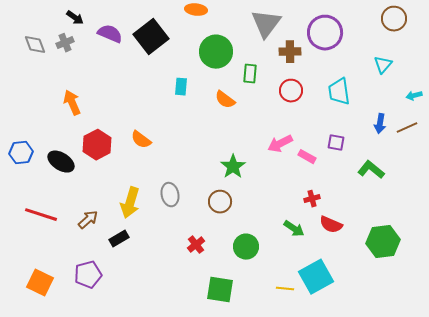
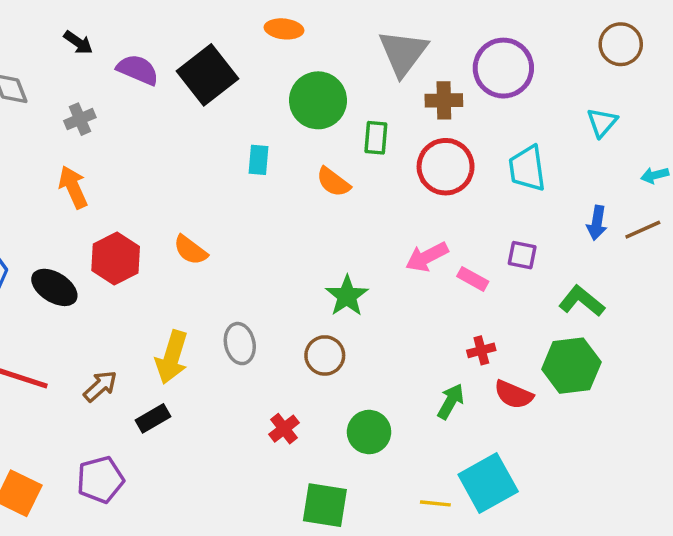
gray cross: (65, 43) -> (80, 119), moved
red circle: (291, 91) -> (446, 167), size x1.4
green arrow: (294, 229) -> (451, 401), turned -95
green hexagon: (383, 242) -> (571, 366), moved

